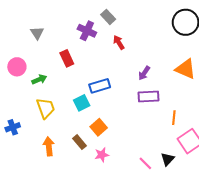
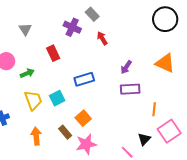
cyan square: (82, 103) -> (57, 98), moved
pink star: (102, 155) -> (86, 144), size x1.5
black triangle: (168, 159) -> (144, 139), moved

